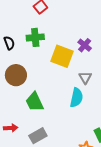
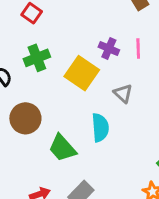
yellow square: (62, 56) -> (82, 73), turned 30
cyan semicircle: (76, 98) -> (100, 128), moved

